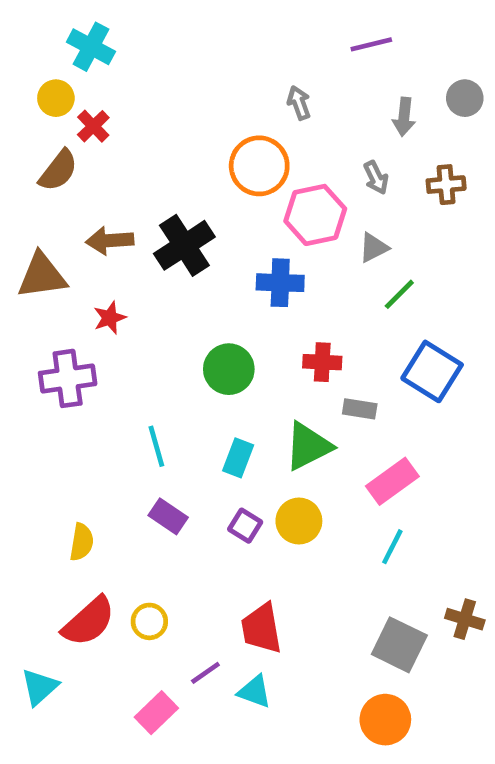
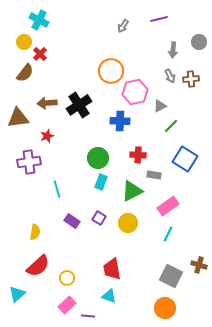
gray arrow: (299, 103) -> (123, 26), moved, turned -128
gray arrow: (376, 178) -> (170, 76), moved
cyan line: (156, 446) -> (57, 189), moved
cyan rectangle: (238, 458) -> (101, 182), moved
purple square: (245, 526) -> (99, 218), moved
yellow circle: (149, 621) -> (67, 278), moved
purple line: (205, 673) -> (88, 316), moved, turned 40

